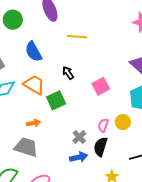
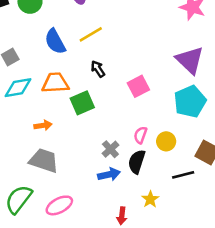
yellow line: (77, 37) -> (91, 34), moved, turned -36
orange trapezoid: (34, 85) -> (55, 83), turned -35
yellow circle: (123, 122) -> (166, 141), moved
orange arrow: (33, 123) -> (43, 125), moved

